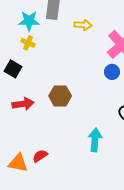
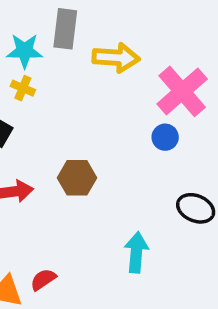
yellow arrow: (83, 25) -> (116, 58), size x1.5

